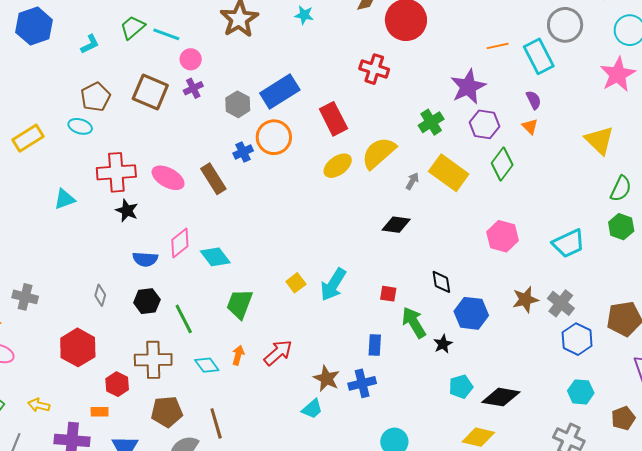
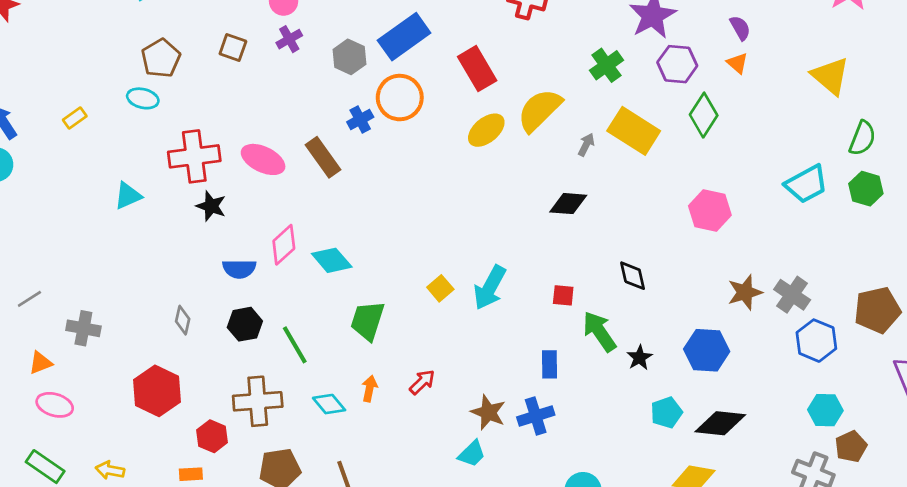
brown square: (150, 92) -> (233, 47), size x0.6
yellow rectangle: (28, 138) -> (75, 118), size x0.6
cyan trapezoid: (568, 243) -> (806, 184), moved
blue hexagon: (471, 313) -> (707, 350), moved
red arrow: (278, 353) -> (422, 382), size x0.7
brown pentagon: (623, 418) -> (851, 447), moved

